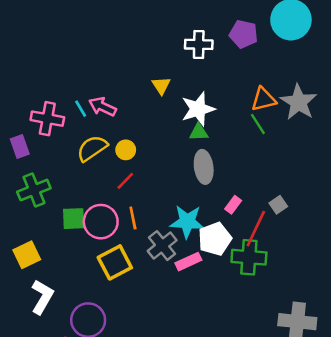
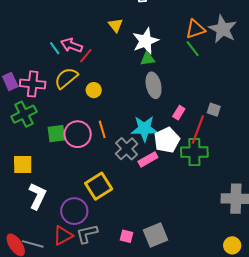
pink cross: (47, 119) -> (33, 84), moved
yellow circle: (126, 150) -> (94, 90), moved
red line: (125, 181) -> (86, 56), moved
gray square: (278, 205) -> (214, 110), turned -32
yellow square: (27, 255) -> (23, 165), turned 30
yellow square: (115, 262) -> (99, 186), moved

